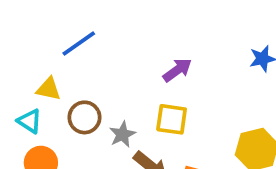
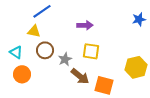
purple arrow: (177, 70) -> (85, 25), moved, turned 35
yellow triangle: (48, 89) -> (34, 31), moved

